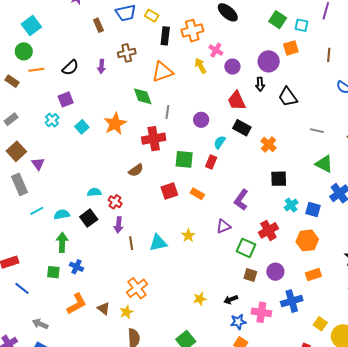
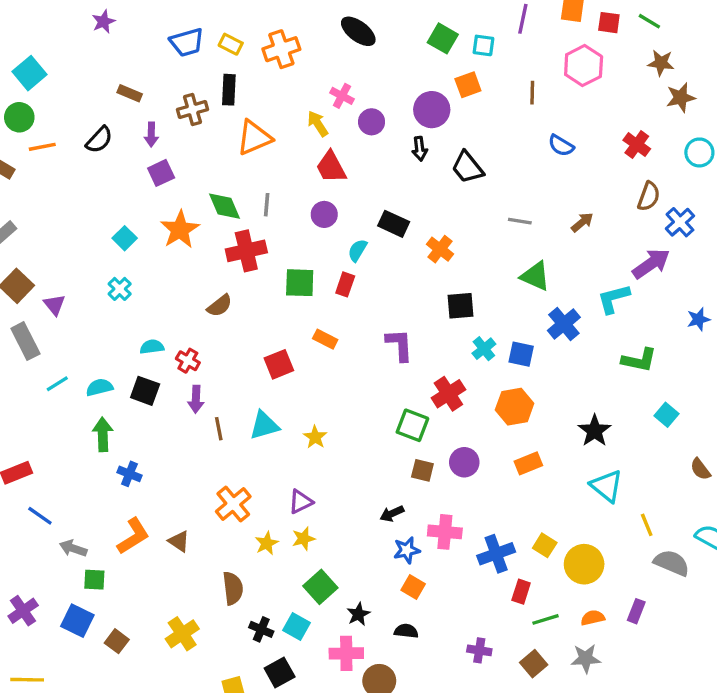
brown rectangle: (98, 25) -> (130, 93), moved, turned -40
orange cross: (192, 31) -> (281, 49), moved
black rectangle: (165, 36) -> (229, 90), moved
green diamond: (143, 96) -> (225, 206), moved
purple square: (66, 99) -> (161, 173), moved
red trapezoid: (237, 101) -> (331, 167), moved
cyan cross: (52, 120) -> (120, 289), moved
red square: (169, 191) -> (279, 364), moved
purple L-shape: (241, 200) -> (400, 345), turned 145
black square: (89, 218) -> (145, 391), turned -30
purple triangle: (224, 226) -> (301, 502), moved
yellow star: (188, 235) -> (315, 437), moved
green square: (53, 272) -> (94, 580), moved
yellow star: (200, 299) -> (304, 539), moved
blue cross: (292, 301) -> (496, 554), moved
yellow star: (126, 312) -> (267, 543), moved
gray arrow: (40, 324) -> (73, 548), moved

